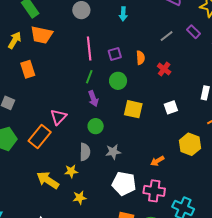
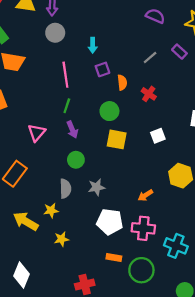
cyan arrow: (123, 14) -> (93, 45), moved
purple square: (115, 54) -> (102, 69), moved
green circle: (118, 81) -> (109, 111), moved
pink triangle: (58, 117) -> (37, 133), moved

